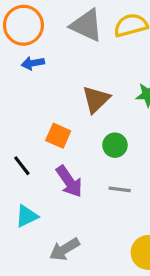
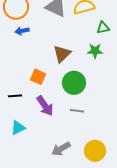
green circle: (115, 145) -> (74, 83), size x1.5
black line: (22, 166) -> (15, 96), turned -56
gray arrow: (64, 249) -> (61, 149), moved

